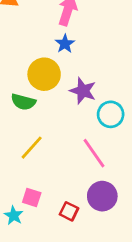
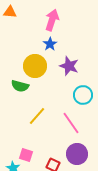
purple star: (83, 91) -> (69, 66), moved
yellow line: (32, 148) -> (37, 116), moved

